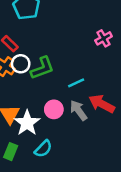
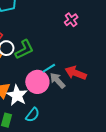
cyan line: (76, 83) -> (49, 68), moved
pink circle: (54, 109) -> (37, 82), size x1.5

